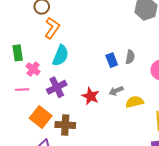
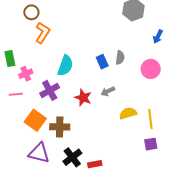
cyan semicircle: (61, 56) -> (65, 66), moved
pink cross: (33, 69) -> (26, 74), turned 32
yellow semicircle: (135, 102) -> (128, 113), moved

